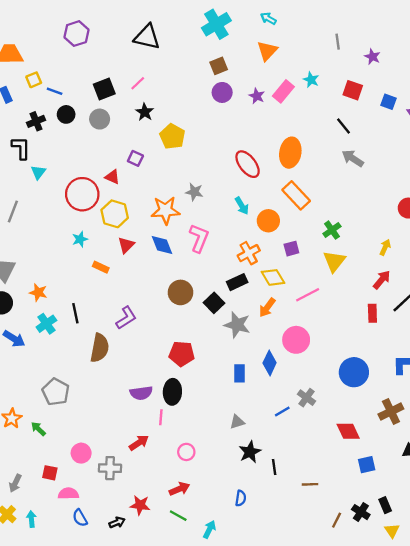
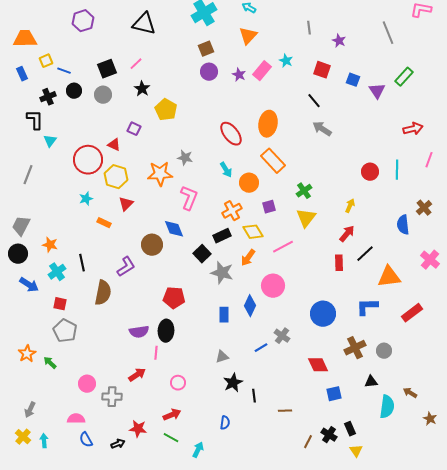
blue diamond: (162, 245) -> (174, 229), moved
brown circle: (181, 292) -> (152, 245), moved
red square: (50, 473) -> (60, 304), moved

